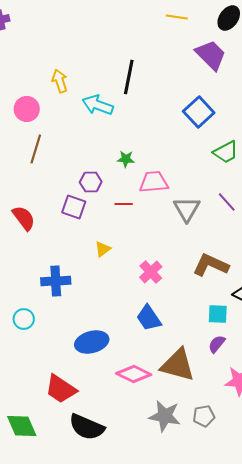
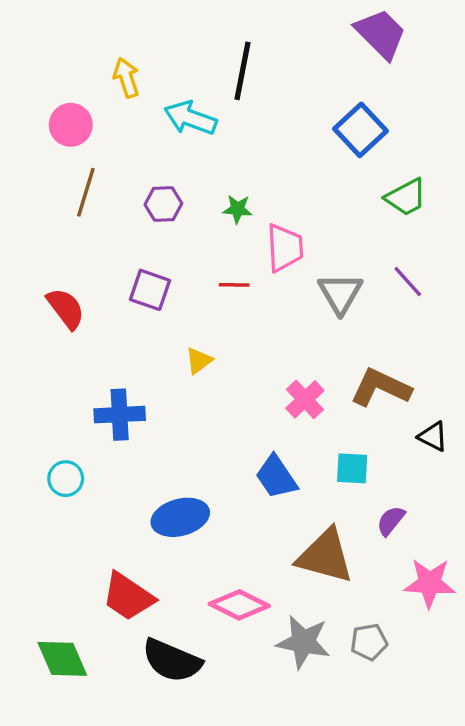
purple hexagon: (91, 182) -> (163, 204), moved
pink trapezoid: (154, 182) -> (285, 248), turned 92
pink cross: (151, 272) -> (305, 399), moved
cyan square: (218, 314) -> (352, 468), moved
pink diamond: (134, 374) -> (239, 605), moved

